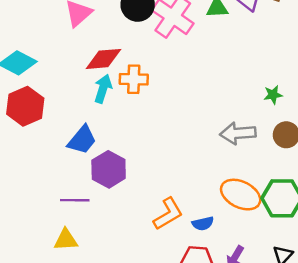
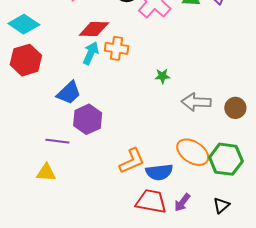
green star: (273, 95) -> (162, 76), moved
blue semicircle: (203, 223) -> (159, 172), size x1.5

